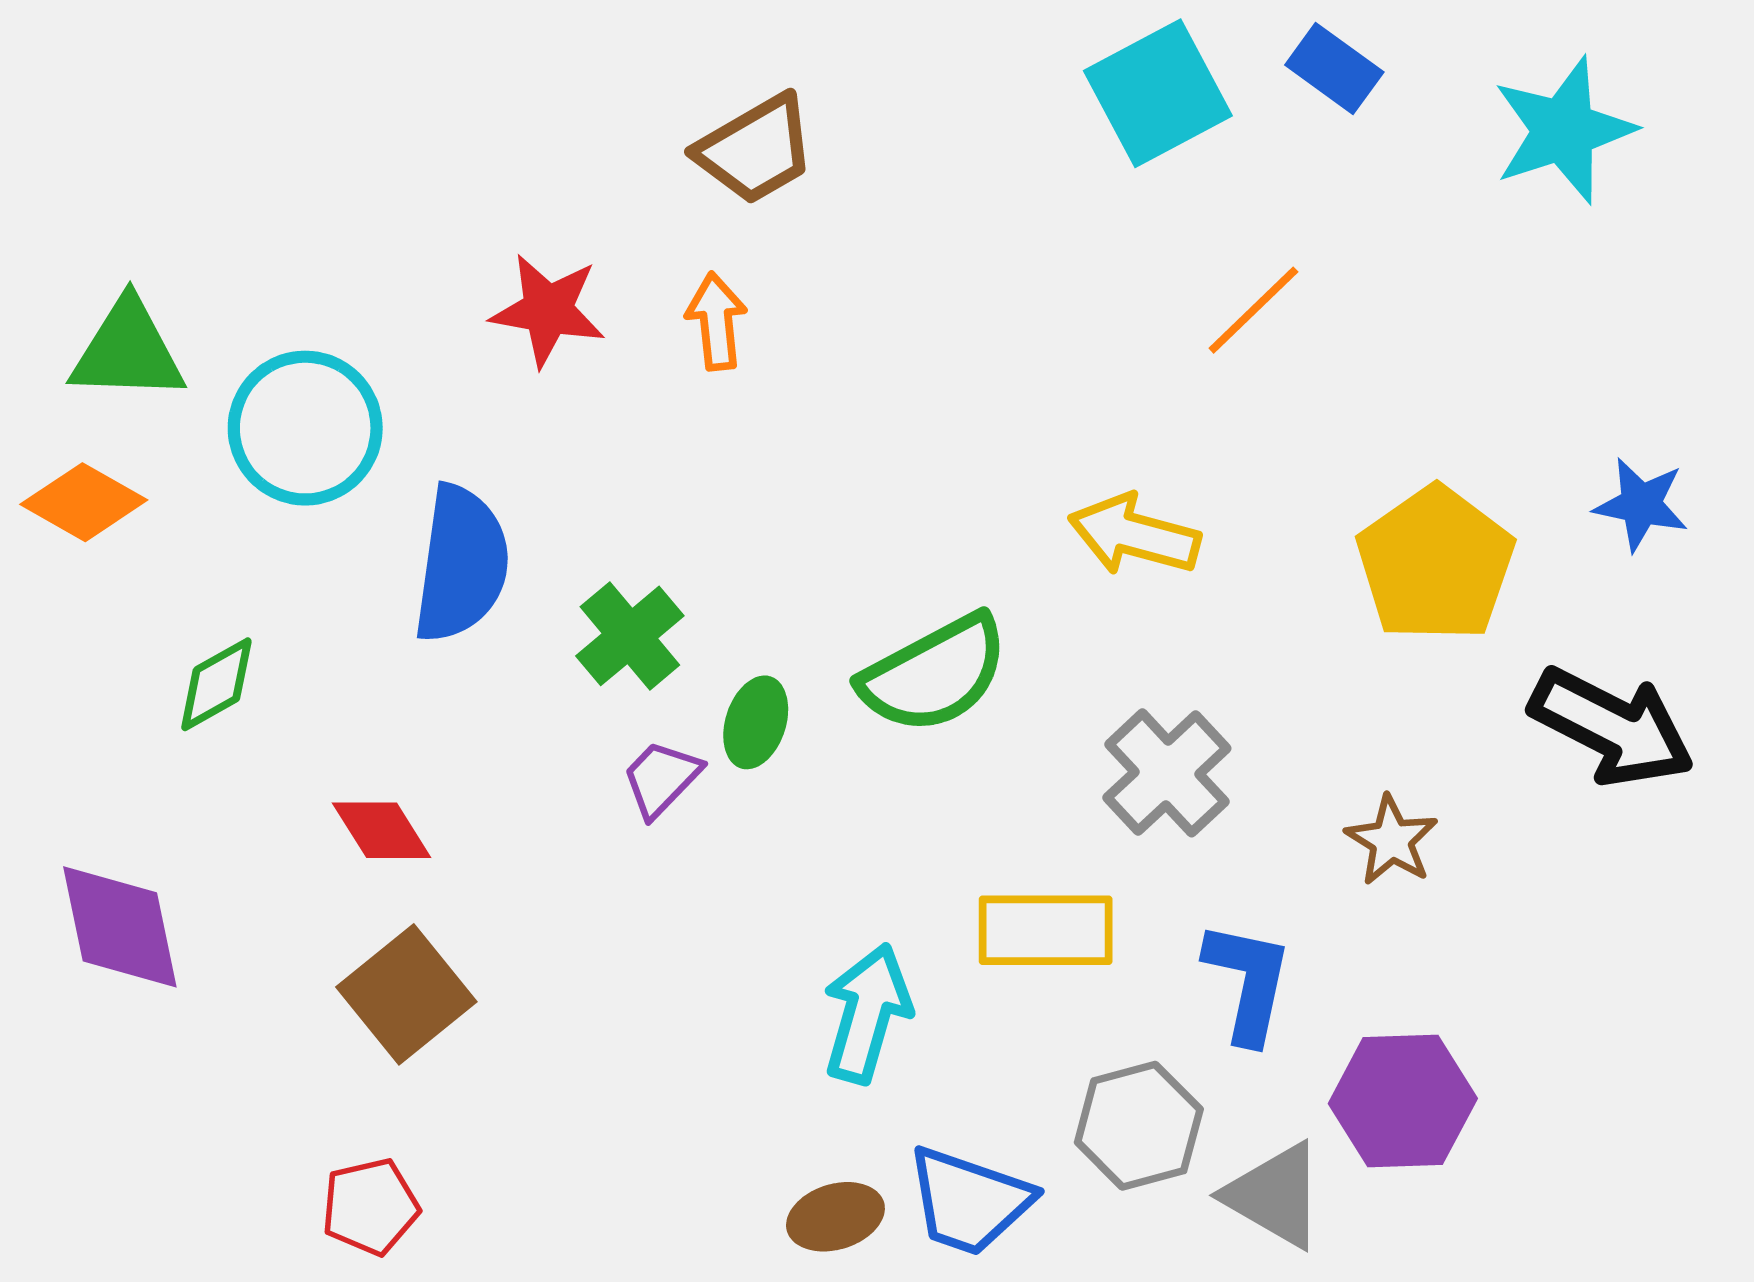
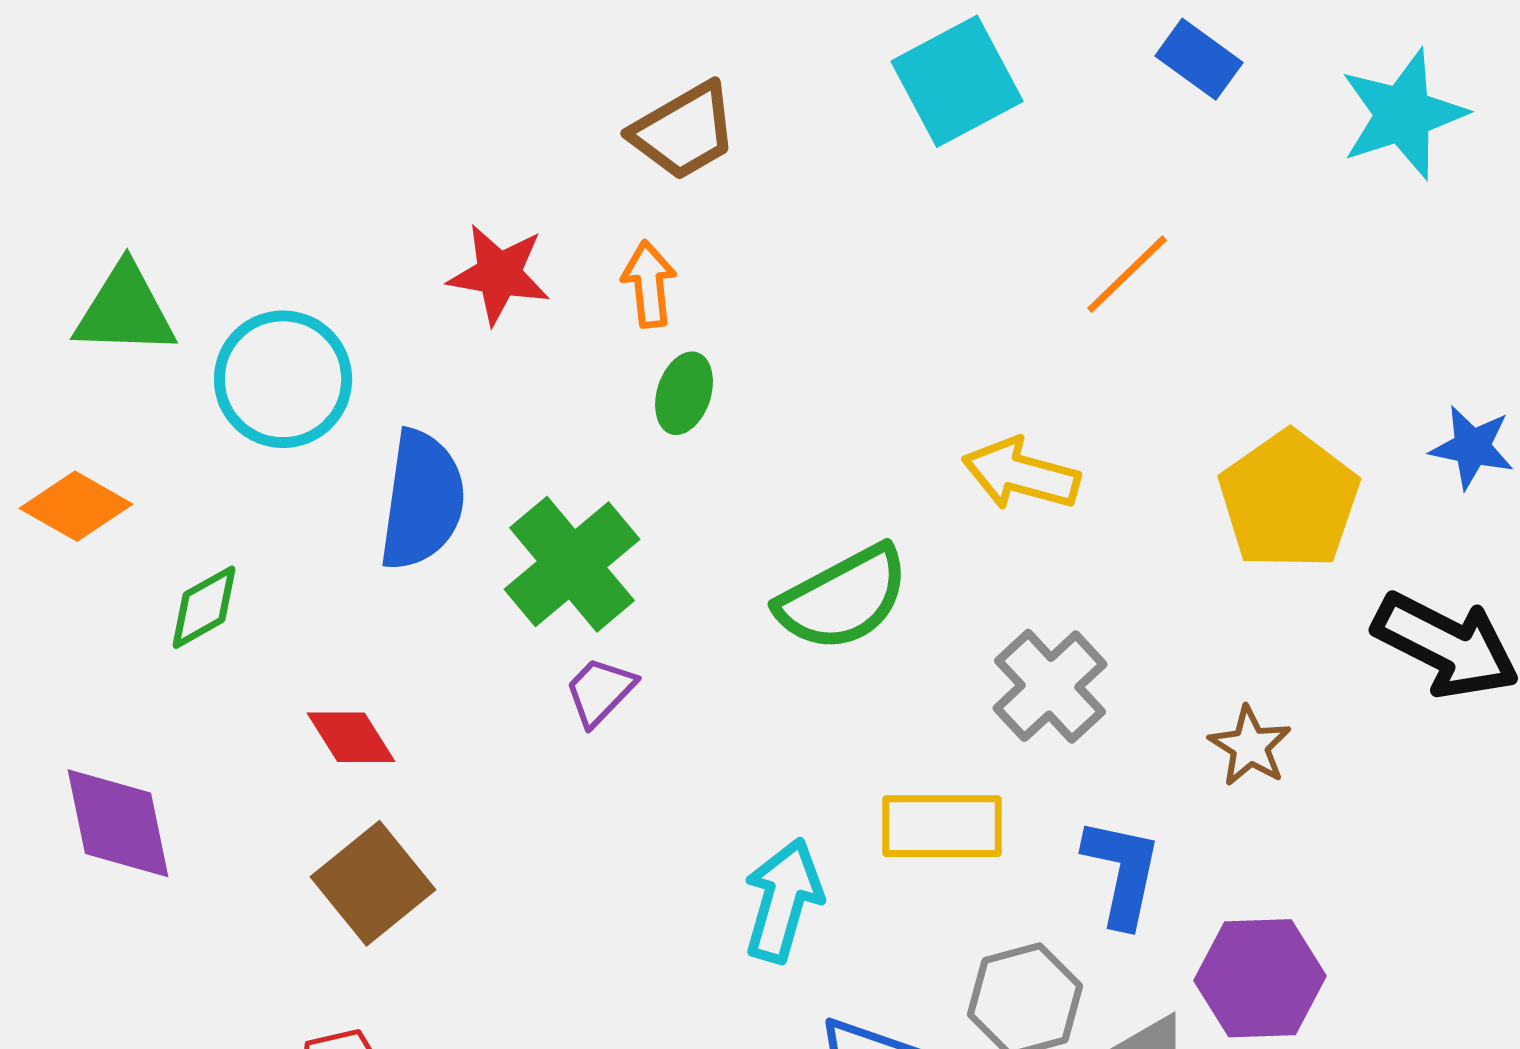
cyan square: (1158, 93) -> (957, 81), moved
orange diamond: (84, 502) -> (76, 506), moved
green cross: (630, 636) -> (572, 564), size x1.4
green ellipse: (756, 722) -> (684, 393), moved

